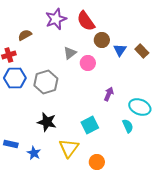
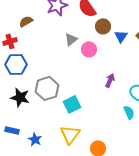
gray hexagon: (46, 82) -> (47, 88), moved
black star: (47, 122) -> (20, 97), moved
cyan square: (90, 125) -> (72, 104), moved

